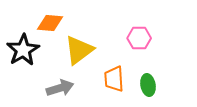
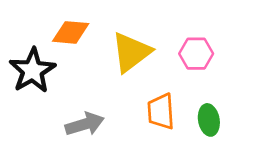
yellow triangle: (79, 50) -> (131, 52), moved

